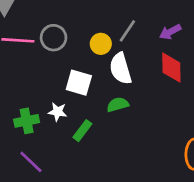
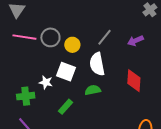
yellow circle: (101, 44) -> (72, 45), moved
red diamond: (171, 68) -> (134, 81), moved
white star: (58, 112) -> (46, 82), moved

